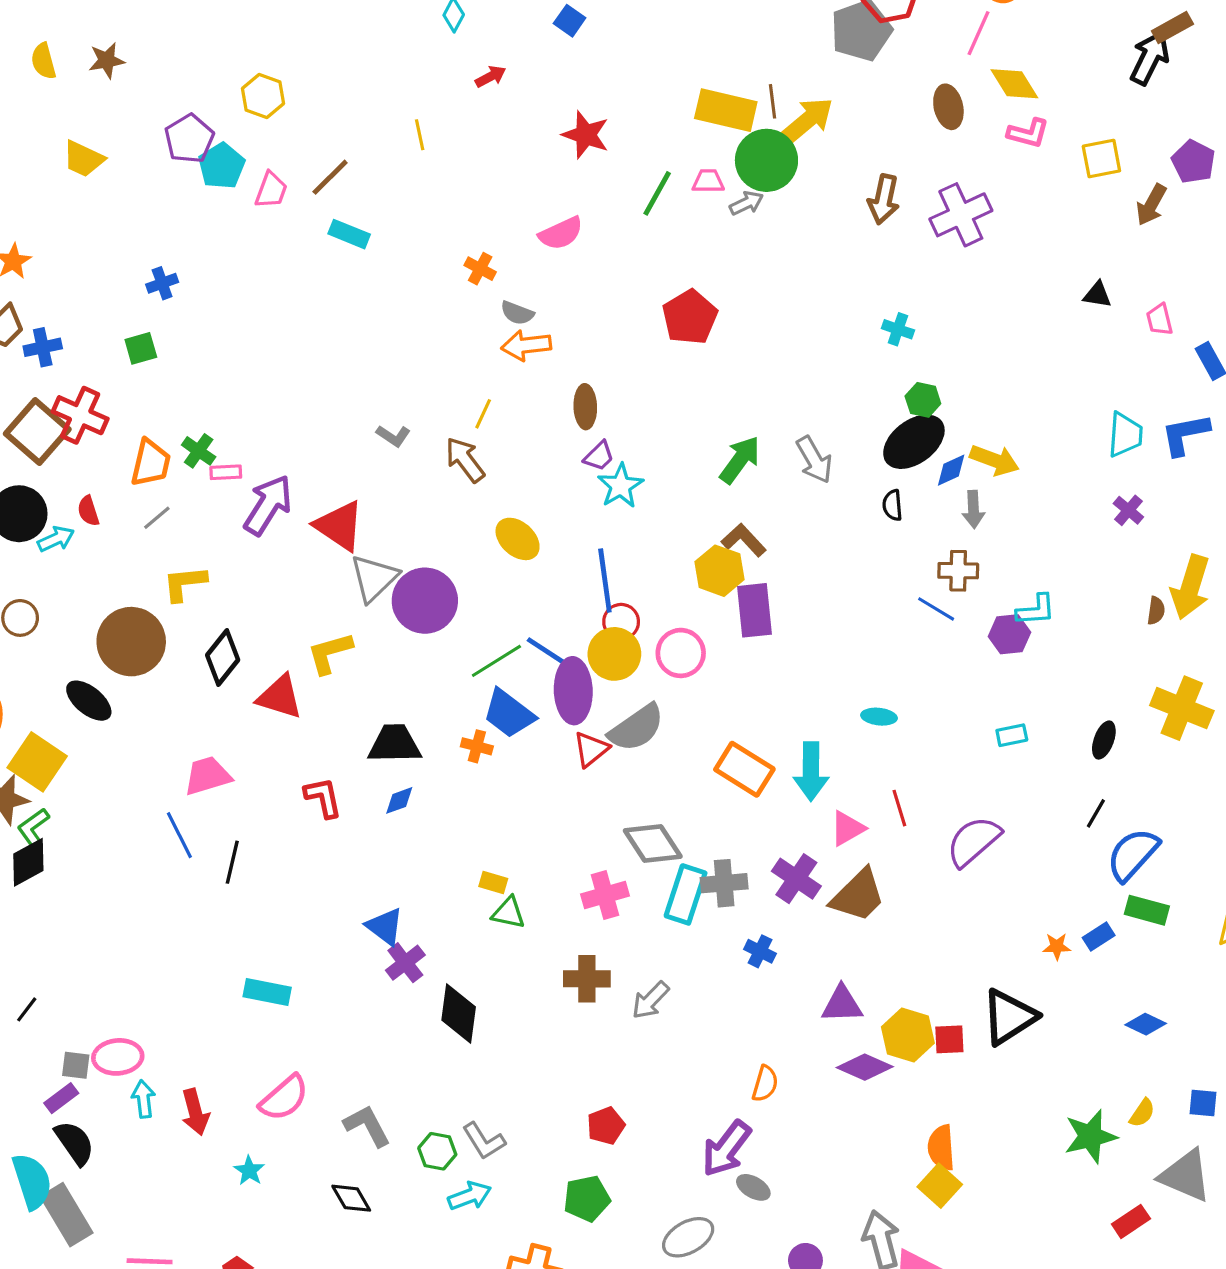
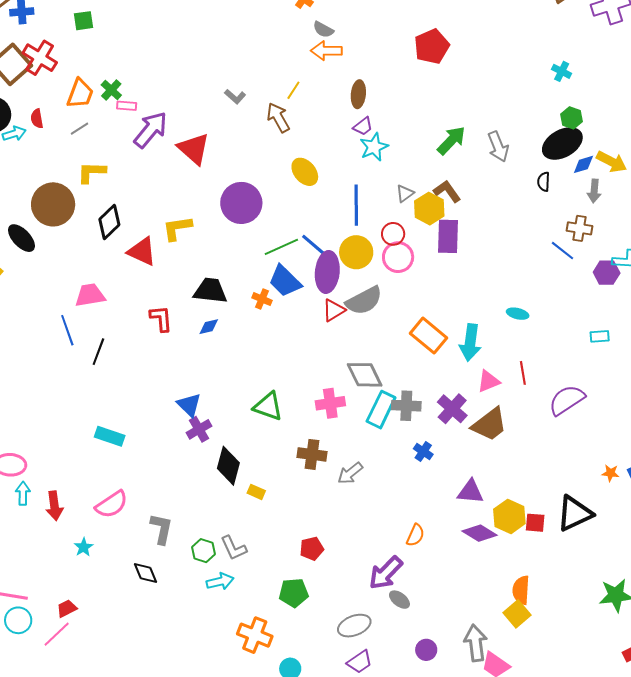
gray triangle: (374, 578) -> (405, 193), moved, size x0.6
red circle: (621, 622) -> (393, 234), moved
yellow rectangle: (493, 882) -> (256, 492), moved
green triangle: (509, 913) -> (268, 406), size x1.4
gray L-shape: (367, 1126) -> (161, 529), turned 32

